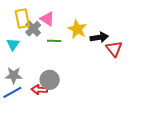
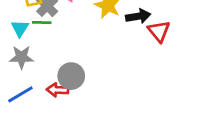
green line: (54, 41) -> (42, 23), moved
gray star: (14, 75) -> (21, 57), moved

